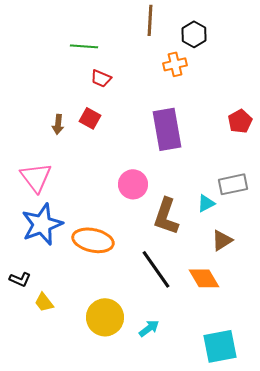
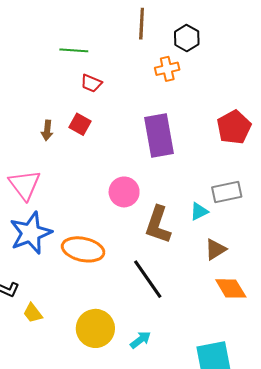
red pentagon: (240, 121) -> (234, 127), size x1.4
orange diamond: (204, 278) -> (231, 288), moved

